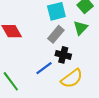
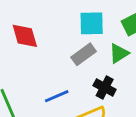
black cross: (63, 55) -> (105, 87), moved

